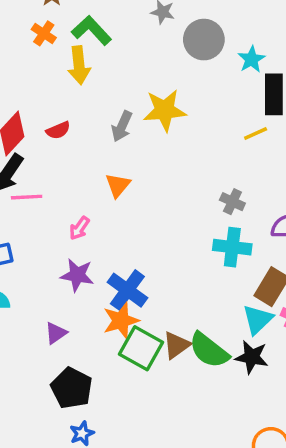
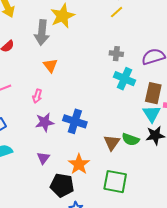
gray arrow: (122, 126) -> (42, 33), size x1.4
cyan cross: (232, 247) -> (125, 79), turned 35
orange star: (121, 321) -> (79, 164), moved
green square: (141, 348) -> (115, 182), moved
green semicircle: (209, 350) -> (131, 139), size x0.7

